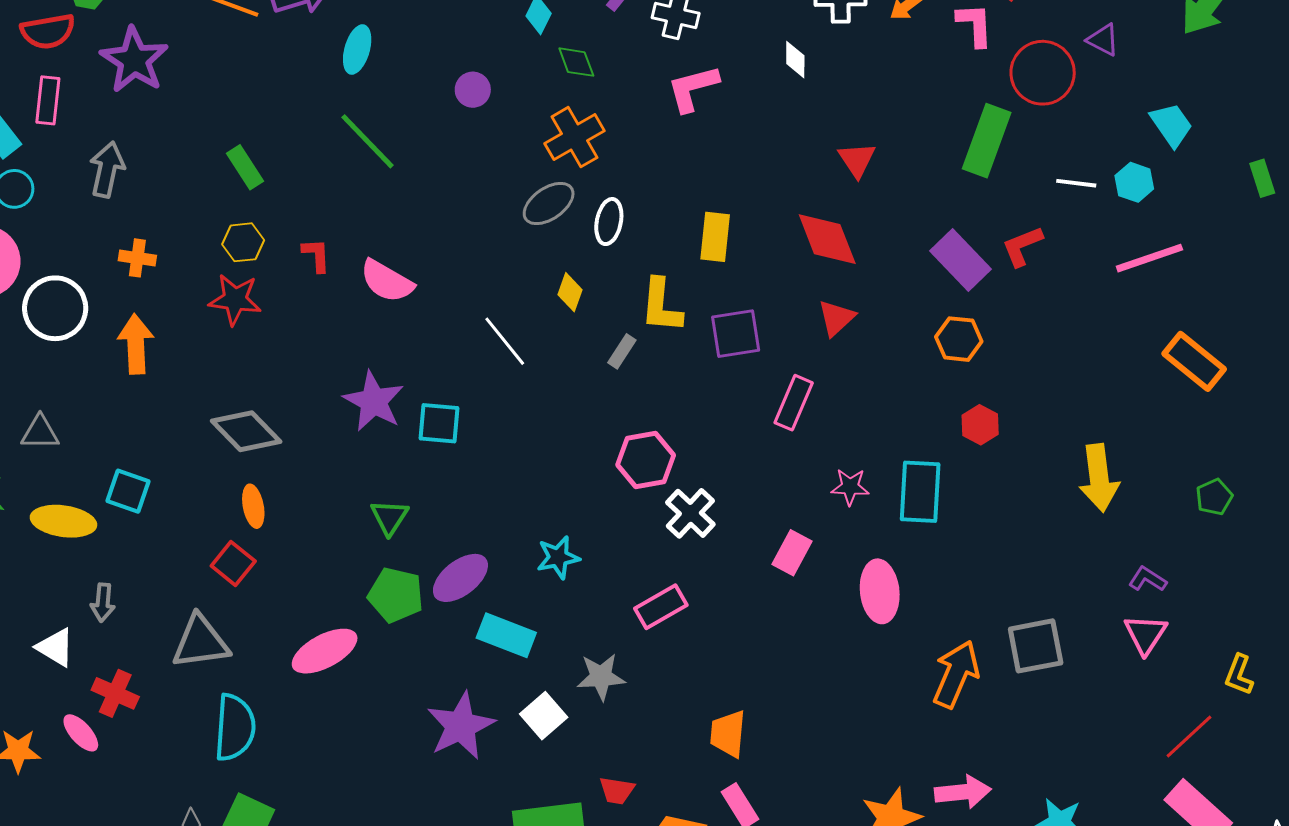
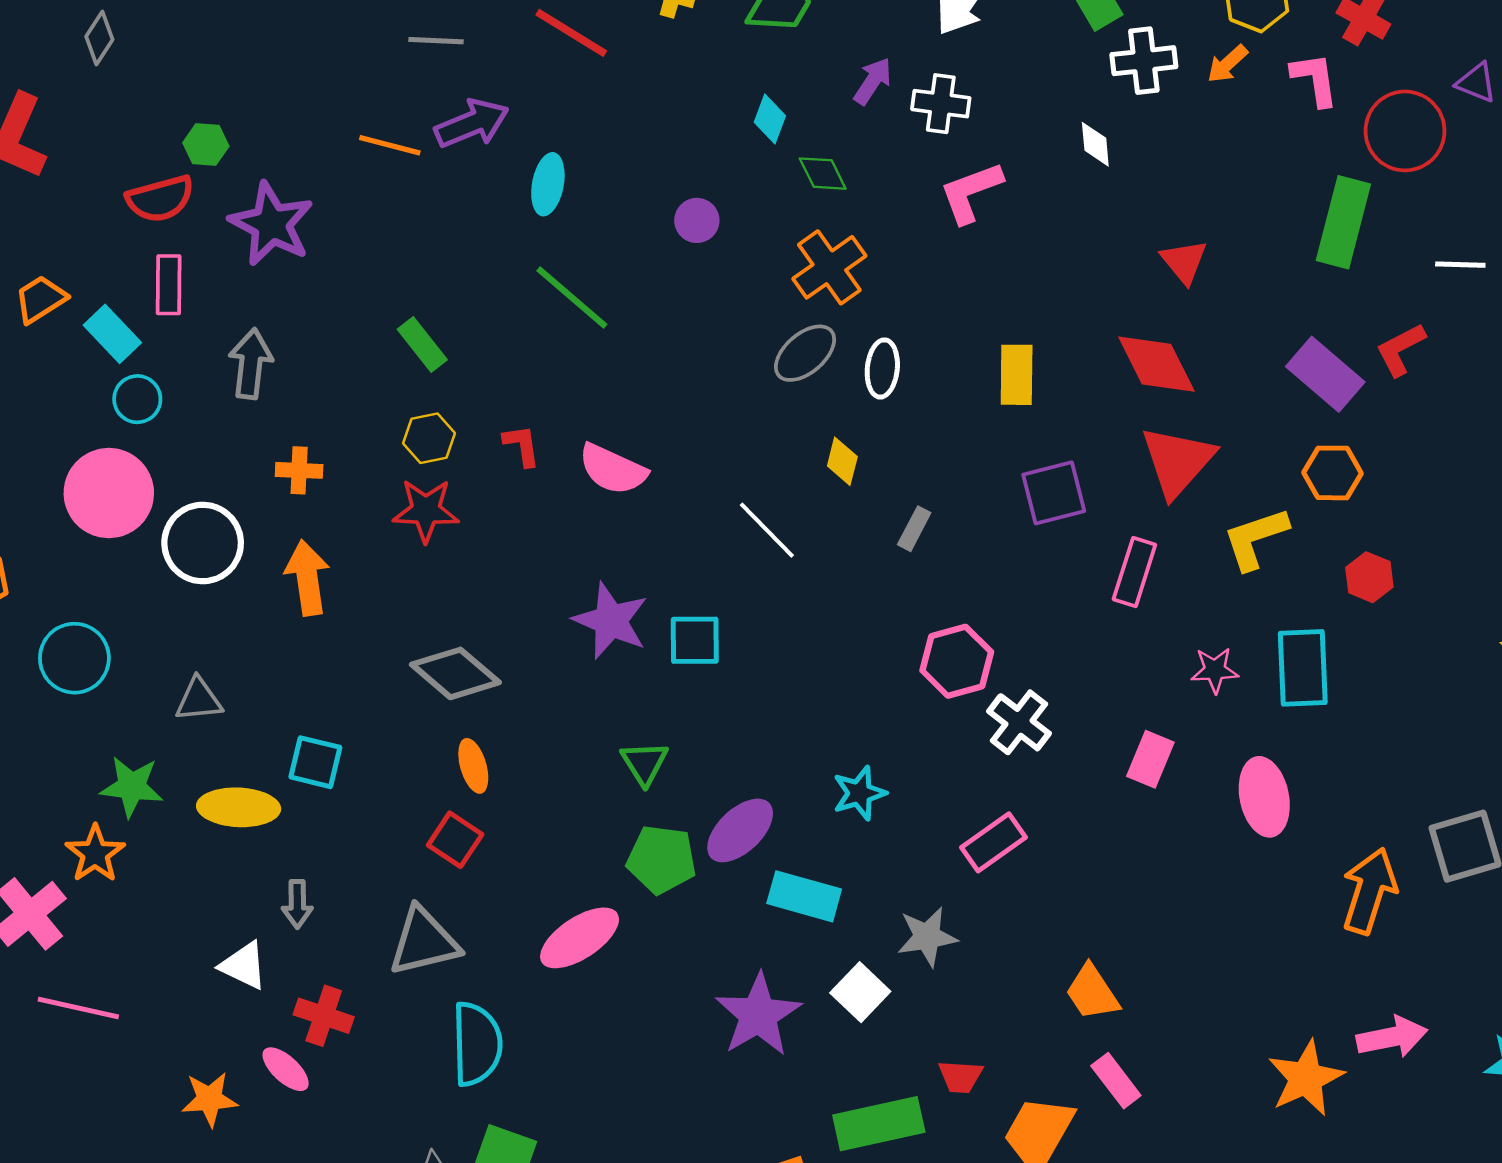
yellow L-shape: (661, 306) -> (1255, 538), moved, turned 72
red triangle: (836, 318) -> (1177, 461), size x1.6
orange trapezoid: (728, 734) -> (1092, 993), turned -33

